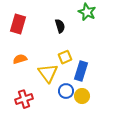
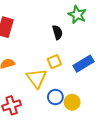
black semicircle: (60, 26) -> (57, 32), moved
blue rectangle: (81, 71) -> (84, 64), moved, turned 42

